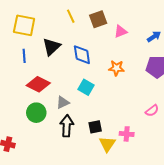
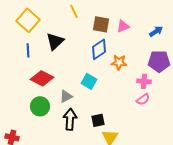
brown square: (98, 19) -> (101, 24), moved, turned 30
yellow square: (24, 25) -> (28, 20), turned 30
blue diamond: (82, 55) -> (99, 49), moved, turned 65
pink semicircle: (152, 111) -> (143, 99), moved
pink cross: (127, 134) -> (144, 81), moved

